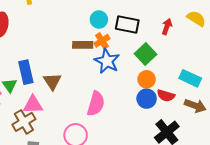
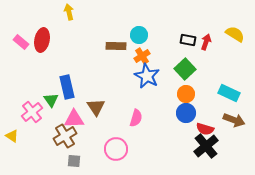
black rectangle: (127, 25) -> (188, 40), moved, size x0.7
brown rectangle: (83, 45) -> (116, 46), moved
brown triangle: (52, 81) -> (96, 107), moved
red semicircle: (166, 96) -> (205, 129), moved
pink semicircle: (96, 104) -> (136, 118), size x0.7

